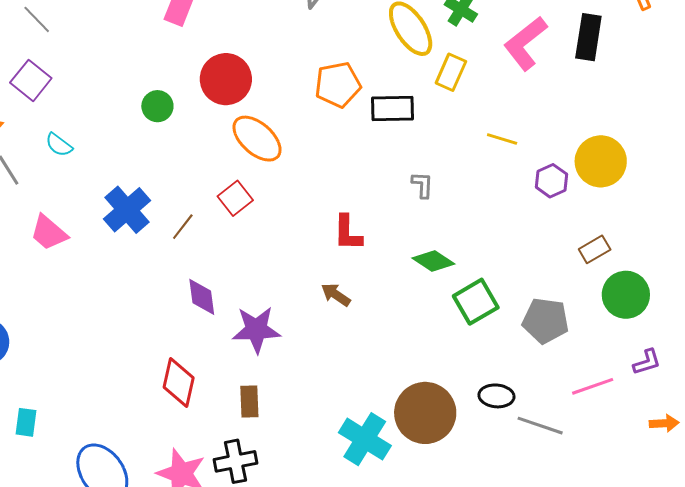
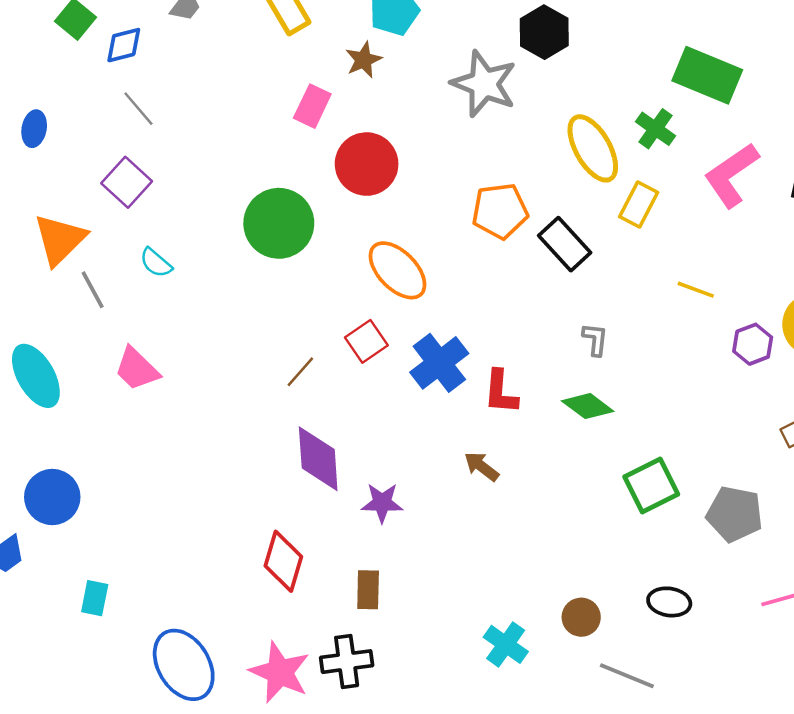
red circle: (226, 79) -> (367, 164), moved
green circle: (157, 106) -> (279, 223), size x1.8
black rectangle: (392, 108) -> (565, 244), turned 45
blue cross: (127, 210) -> (439, 363), moved
green diamond: (433, 261) -> (588, 406), moved
purple diamond: (202, 297) -> (318, 459), size x1.4
purple star: (256, 330) -> (382, 503), size x0.7
brown circle: (425, 413) -> (581, 617), size x0.5
gray line: (540, 426) -> (627, 676), moved
cyan cross: (365, 439) -> (506, 644), size x0.7

